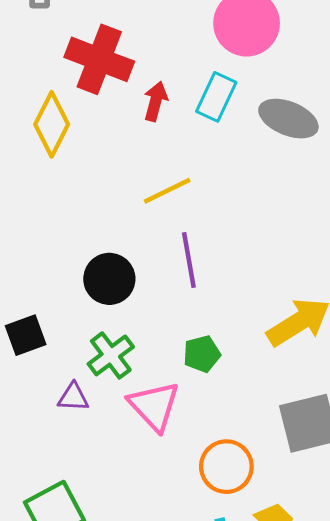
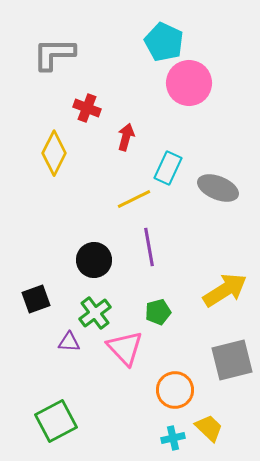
red cross: (99, 59) -> (87, 108), size x0.6
cyan rectangle: (216, 97) -> (168, 168), moved
gray ellipse: (288, 119) -> (218, 188), moved

